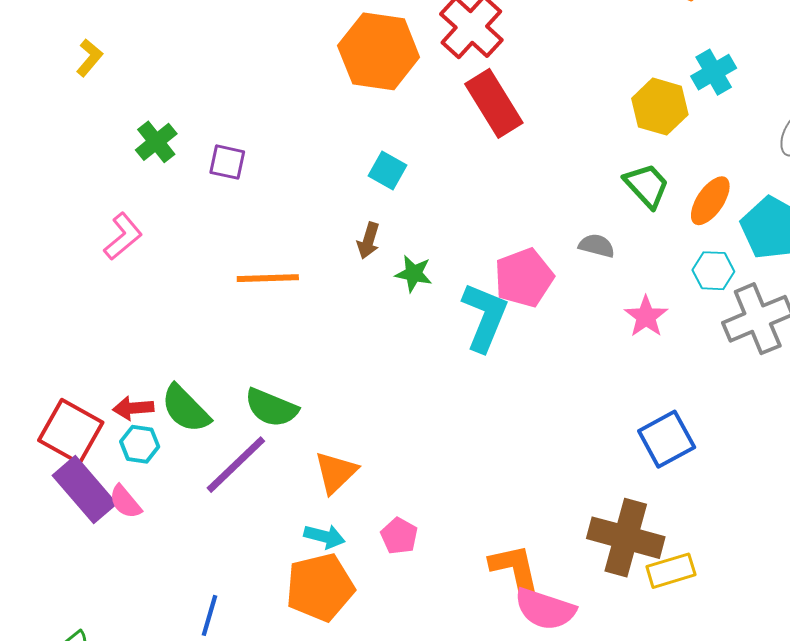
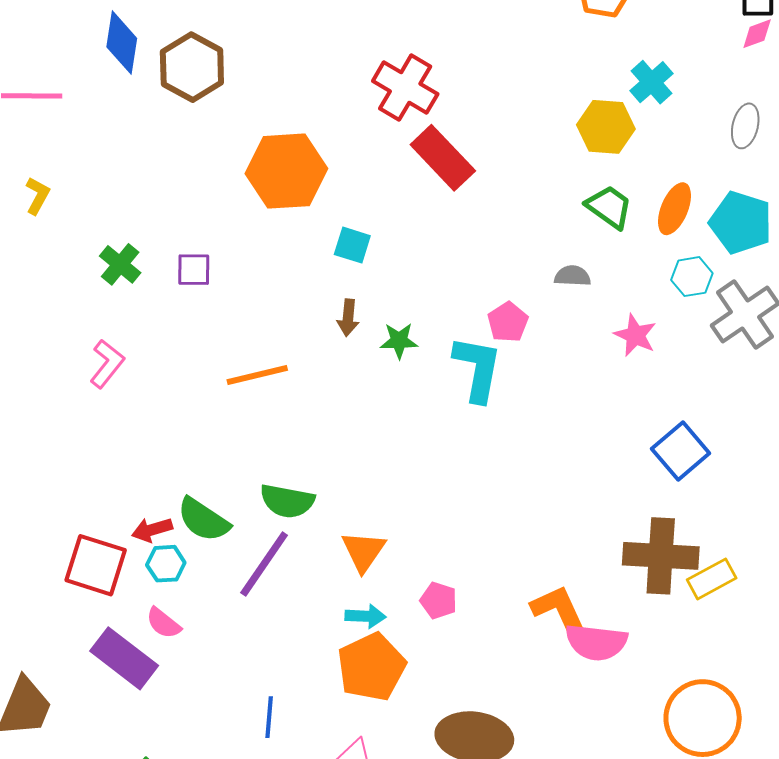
orange hexagon: (379, 51) -> (286, 171), moved
pink pentagon: (524, 278) -> (508, 322), size x0.7
purple rectangle: (84, 490) -> (124, 658), moved

